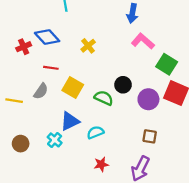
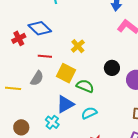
yellow cross: (88, 46) -> (78, 46), moved
green semicircle: (104, 98) -> (85, 86), moved

